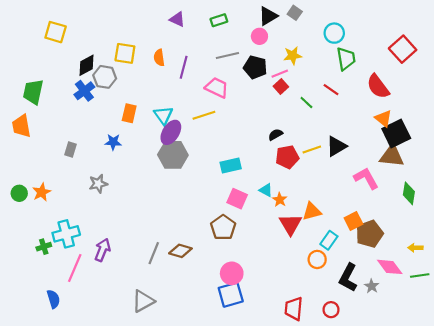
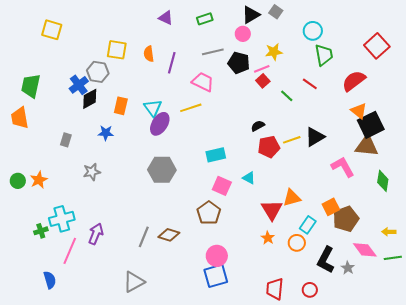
black diamond: (86, 65) -> (90, 99), moved
red semicircle: (378, 86) -> (354, 81), turned 90
gray hexagon: (173, 155) -> (162, 170), moved
orange star: (280, 200) -> (268, 238), moved

